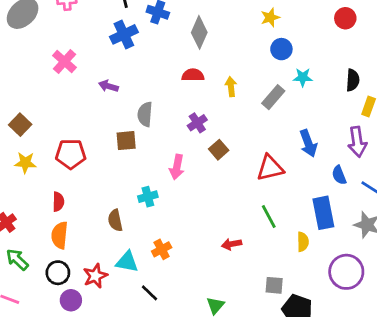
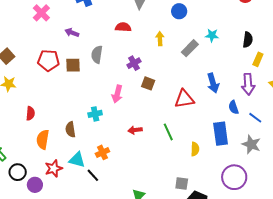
blue circle: (281, 49) -> (179, 11), moved
red semicircle: (193, 75) -> (123, 27), moved
brown square: (126, 141) -> (73, 65), moved
brown square: (219, 150) -> (148, 83), turned -32
red pentagon: (71, 154) -> (48, 60), moved
green line: (269, 217) -> (168, 132), moved
orange semicircle: (60, 235) -> (43, 139), moved
yellow semicircle: (303, 242) -> (195, 149), moved
red arrow: (232, 244) -> (135, 130), moved
black circle: (58, 273) -> (18, 172), moved
black line: (150, 293) -> (93, 175), moved

